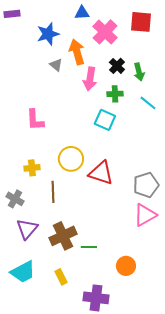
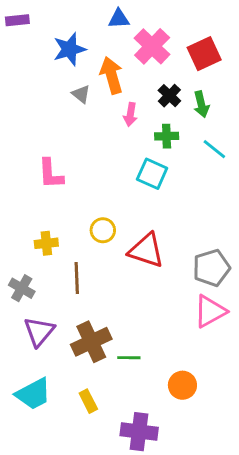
red square: (141, 22) -> (204, 54), moved, turned -30
pink arrow: (90, 79) -> (130, 114), size x0.7
yellow circle: (71, 159) -> (103, 230), size x0.7

